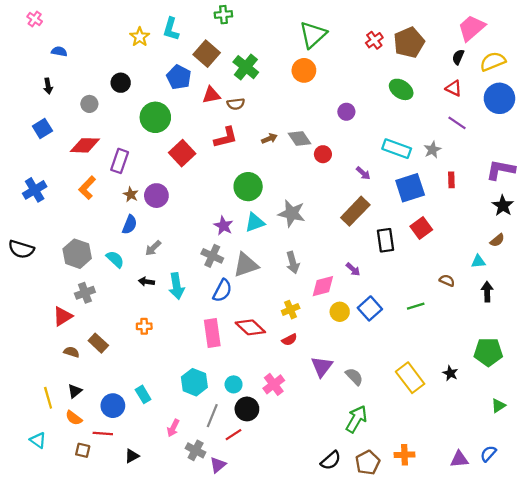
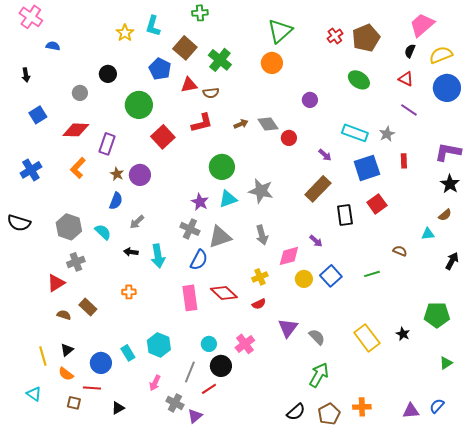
pink cross: (35, 19) -> (31, 17), size x1.6
black arrow: (48, 86) -> (26, 75), moved
black arrow: (487, 292) -> (452, 261), moved, turned 30
cyan hexagon: (194, 382) -> (159, 345), moved

